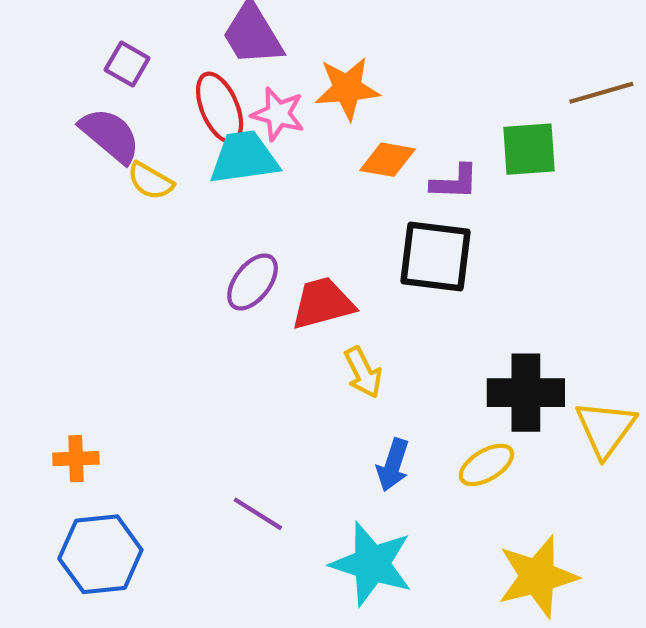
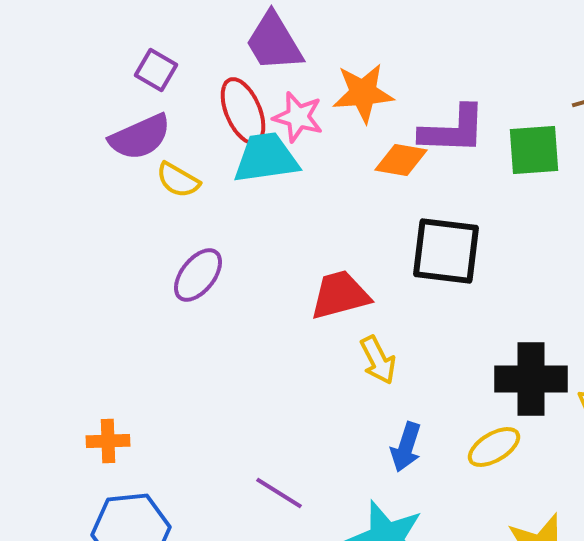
purple semicircle: (110, 135) -> (140, 137), turned 116
purple L-shape: (455, 182) -> (453, 130), moved, size x1.5
purple ellipse: (253, 282) -> (198, 275), moved

